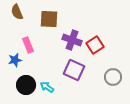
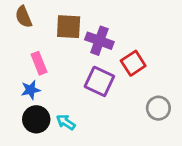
purple cross: (72, 40) -> (99, 41), moved
blue star: (15, 60) -> (31, 90), moved
purple square: (74, 70) -> (99, 81), moved

